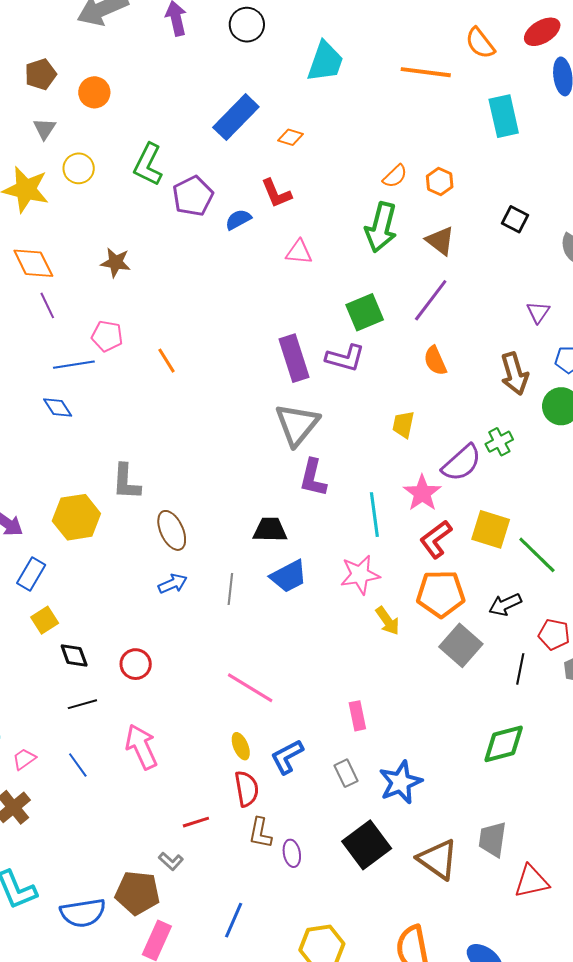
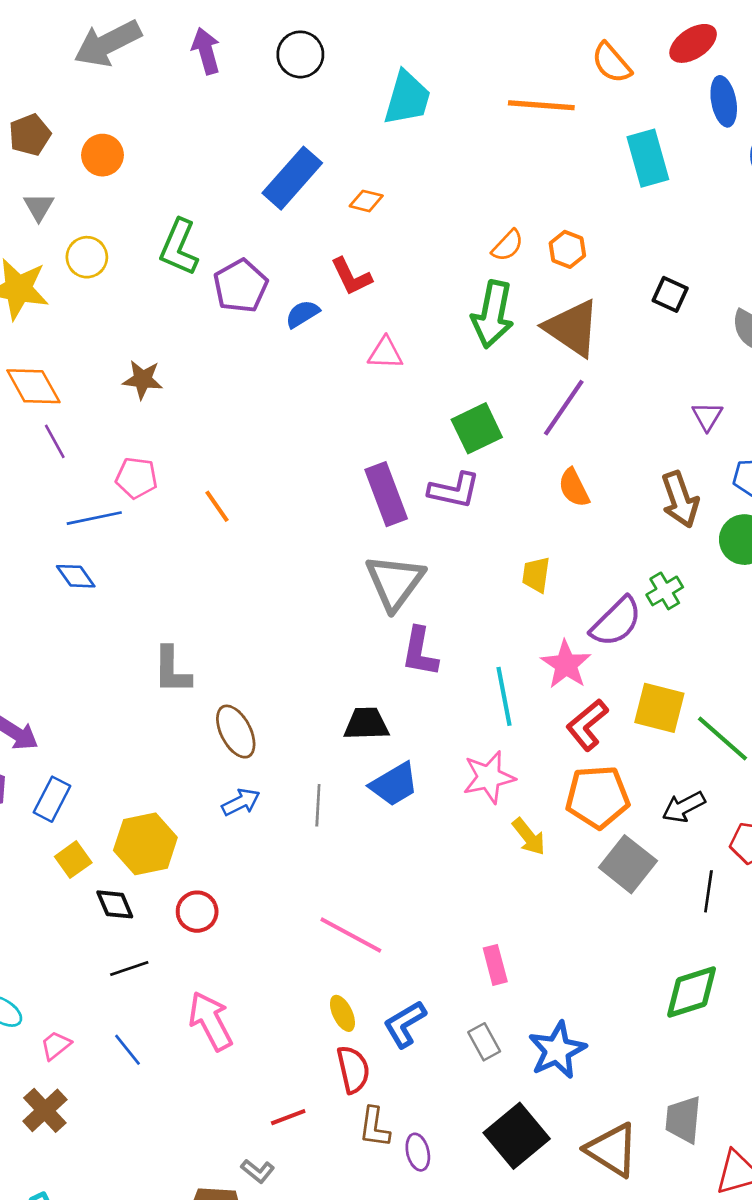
brown triangle: (440, 241) -> (572, 328), size x1.5
yellow hexagon: (76, 517) -> (145, 844), moved

